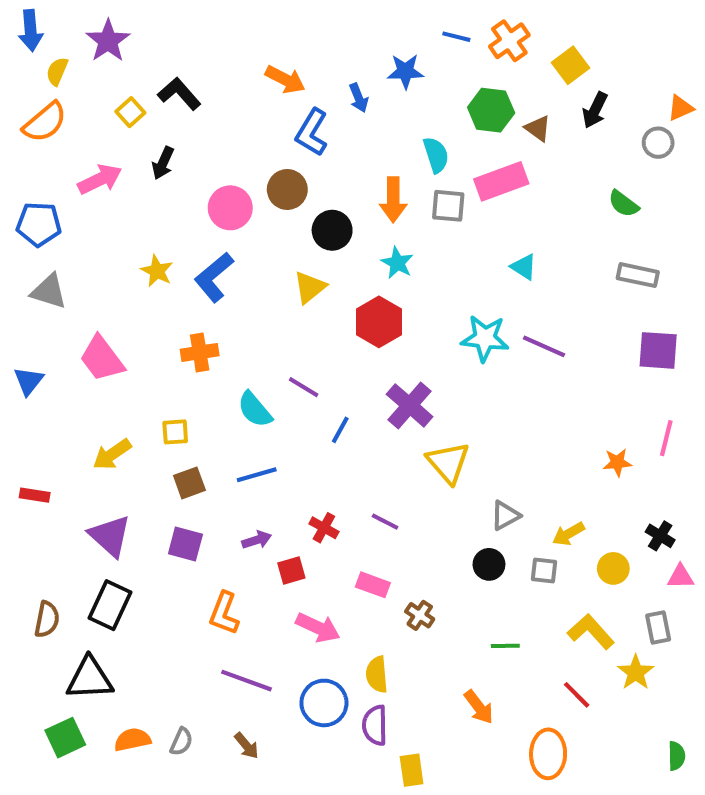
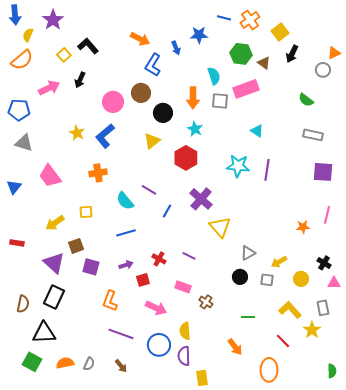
purple line: (544, 346) -> (267, 170), turned 75
brown square: (189, 483) -> (76, 246), moved
green square: (65, 738) -> (32, 362), turned -36

